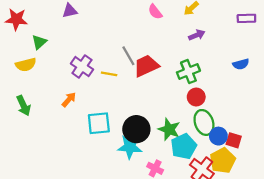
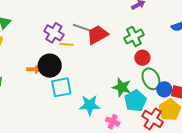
gray line: (128, 56) -> (81, 28), turned -36
purple cross: (82, 67) -> (54, 33), moved
orange arrow: (69, 100) -> (34, 69), turned 56
black circle: (136, 129) -> (50, 66), moved

